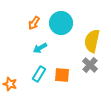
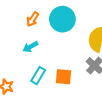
cyan arrow: (40, 48) -> (30, 47), moved

